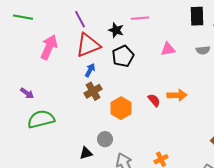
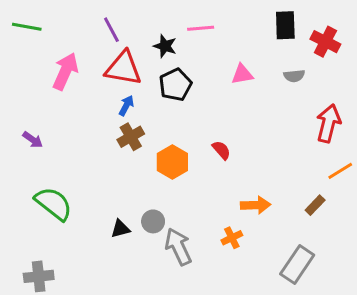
red triangle: (88, 45) -> (123, 68), turned 32
orange arrow: (177, 95) -> (256, 205), moved
green semicircle: (41, 119) -> (53, 204), moved, turned 52
gray circle: (105, 139) -> (153, 221), moved

